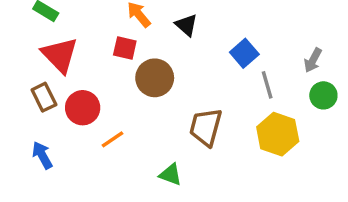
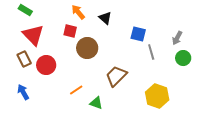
blue square: (244, 53) -> (138, 34), turned -35
brown trapezoid: (206, 127) -> (116, 76), turned 30
yellow hexagon: (278, 134) -> (157, 96), moved
orange line: (112, 139) -> (76, 90), moved

